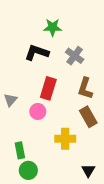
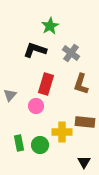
green star: (53, 27) -> (50, 26), turned -30
brown rectangle: (88, 117) -> (85, 122), moved, turned -54
green circle: (28, 170) -> (40, 145), moved

